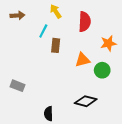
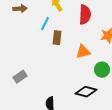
green circle: (102, 70) -> (102, 70), moved
gray rectangle: (17, 86) -> (20, 77), turned -56

